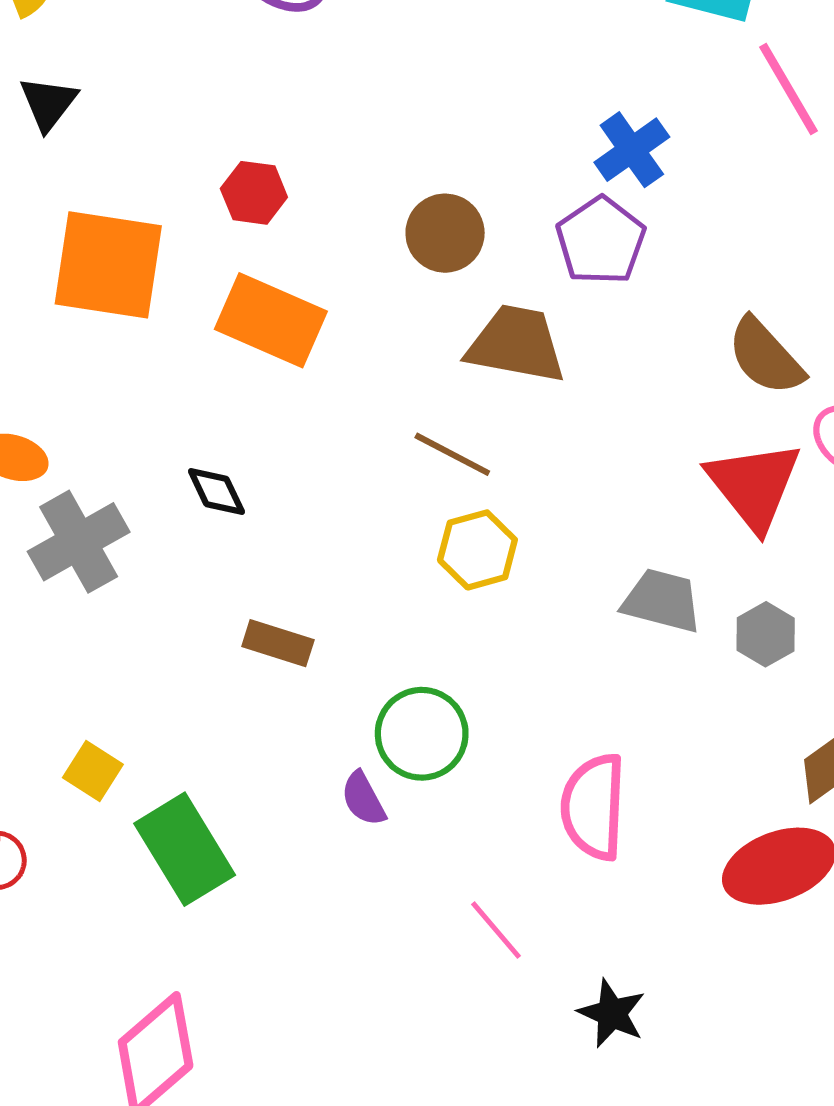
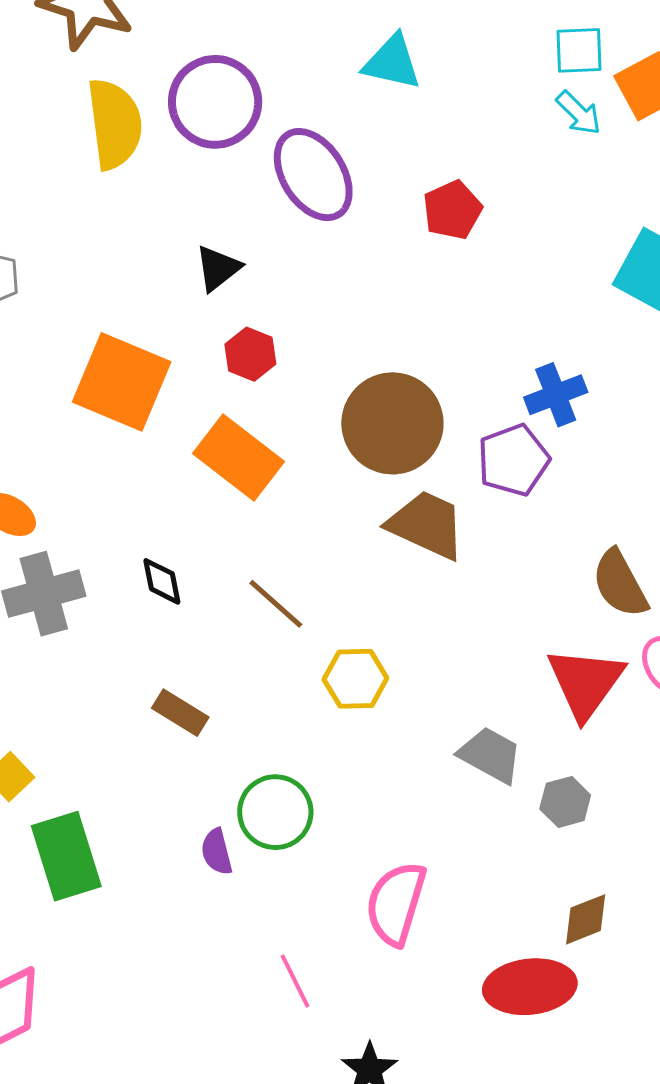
black triangle: (48, 103) -> (218, 268), moved
brown circle: (445, 233) -> (392, 423), size x1.6
brown line: (452, 454) -> (276, 604), moved

